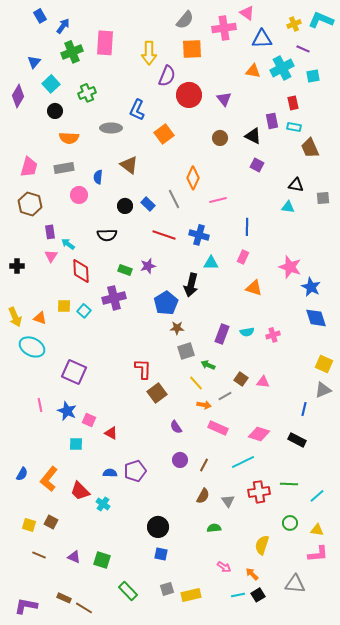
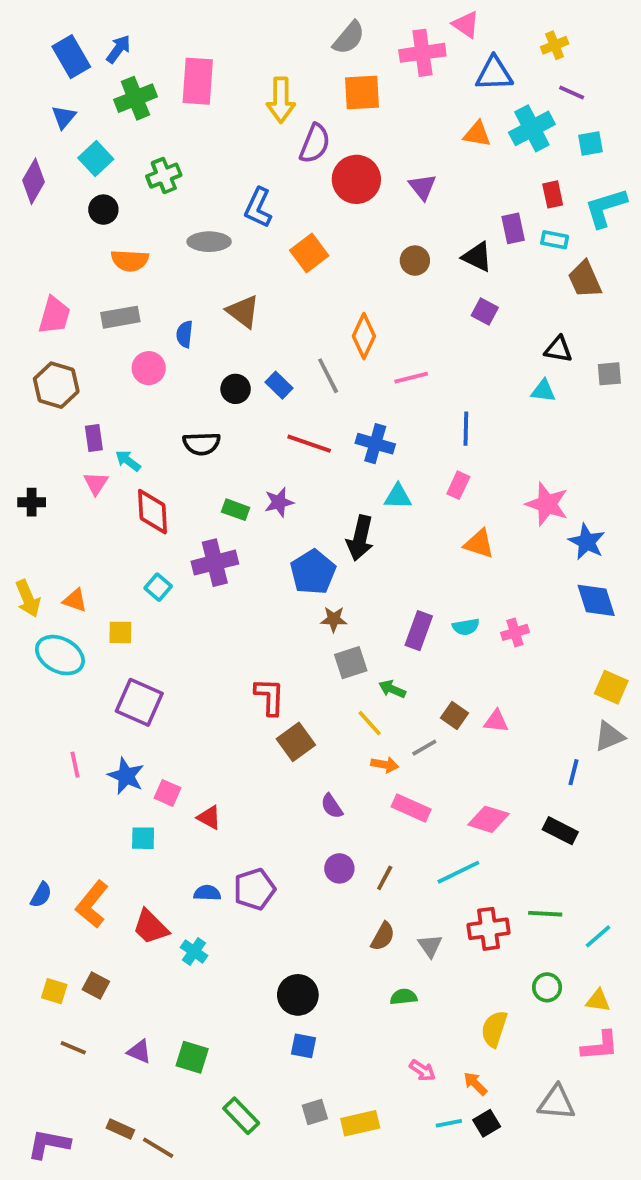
blue rectangle: (40, 16) -> (71, 57), moved, size x1.5
cyan L-shape: (321, 20) -> (606, 208), moved, turned -40
yellow square: (64, 306) -> (120, 632), moved

